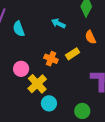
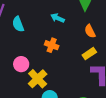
yellow rectangle: (73, 54) -> (89, 54), moved
orange cross: (51, 59) -> (52, 45), moved

